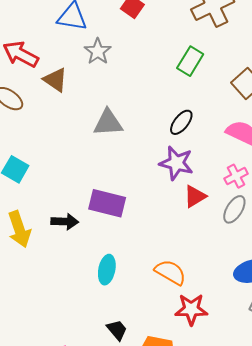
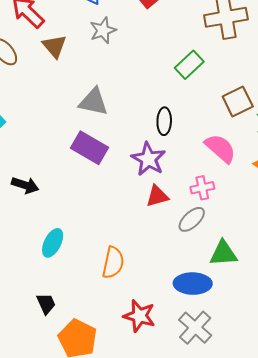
black ellipse: (181, 122) -> (164, 121), turned -52
purple rectangle: (107, 203) -> (89, 148), moved
orange semicircle: (170, 272) -> (113, 263), turned 56
red star: (191, 309) -> (139, 316), moved

